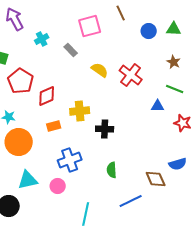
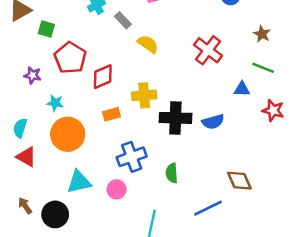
gray rectangle: (71, 50) -> (123, 20), moved
yellow semicircle: (100, 70) -> (148, 44), moved
black cross: (105, 129) -> (175, 118), size x1.4
blue semicircle: (178, 164) -> (213, 122), moved
green semicircle: (112, 170) -> (172, 173), moved

